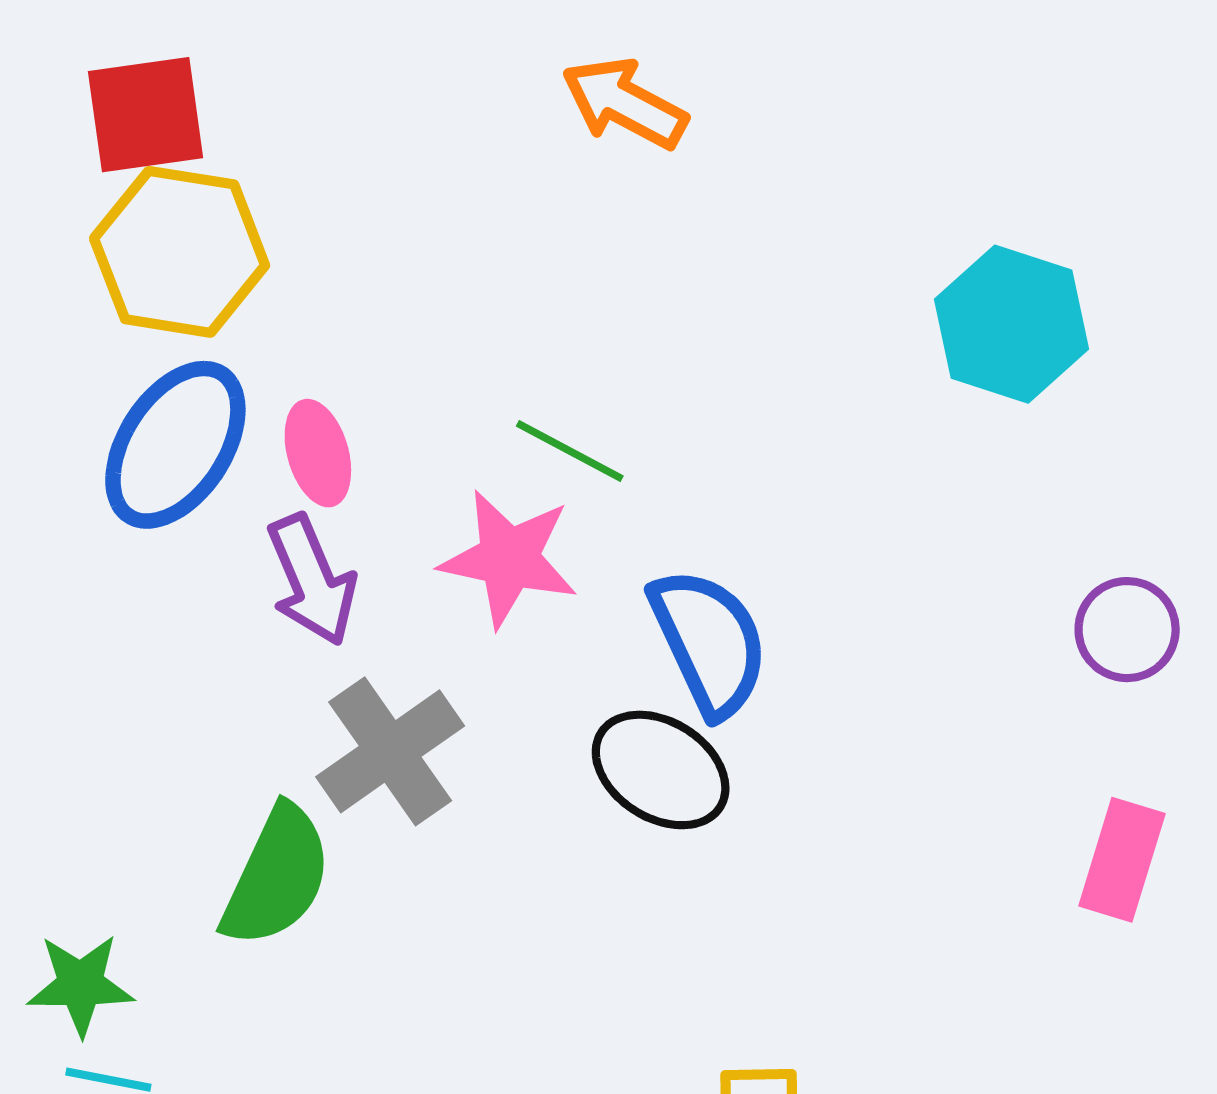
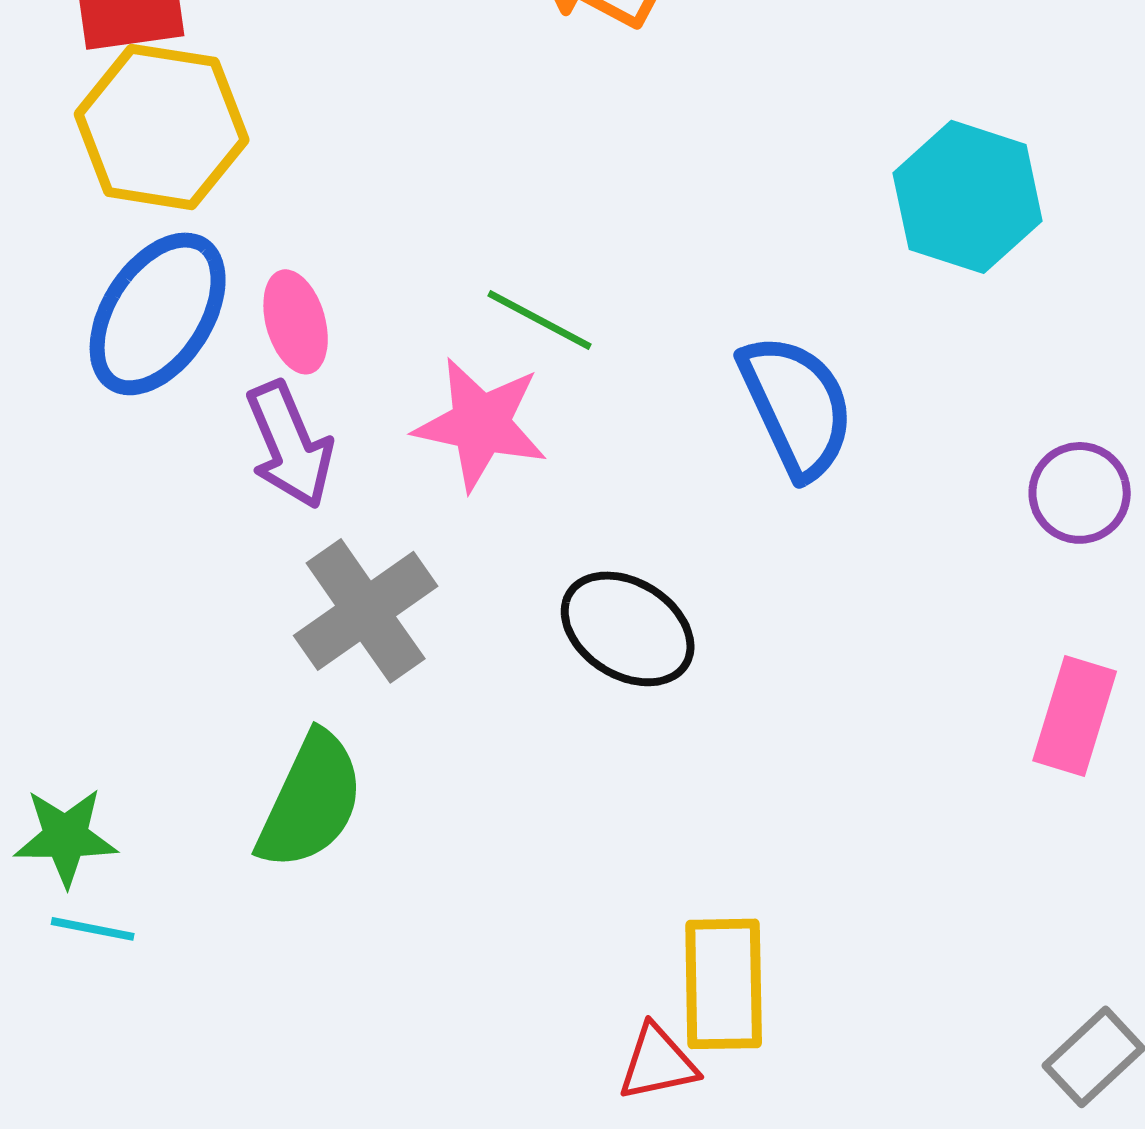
blue semicircle: (709, 642) -> (797, 406), moved
green semicircle: (277, 876) -> (311, 801), moved

